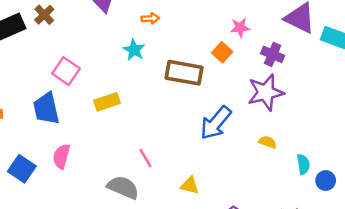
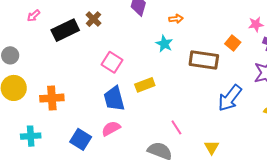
pink star: (240, 28) -> (256, 24), moved
blue trapezoid: (46, 109) -> (114, 99), moved
pink semicircle: (61, 156) -> (111, 129), turned 48
yellow triangle: (190, 185) -> (212, 147), turned 49

